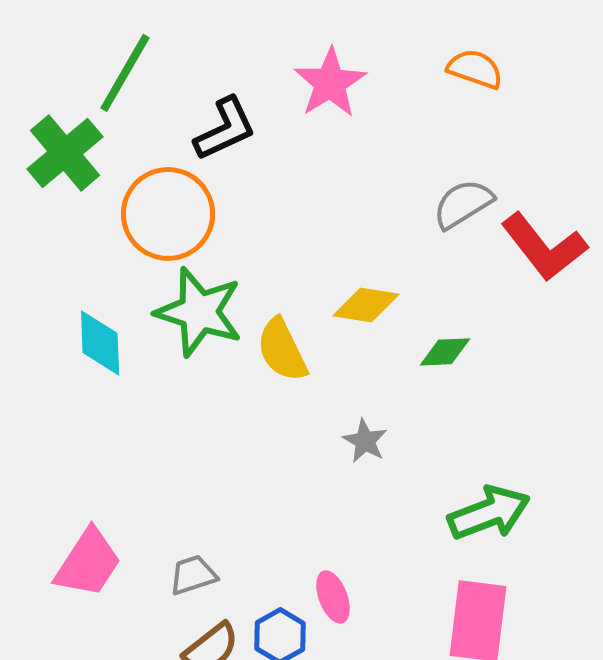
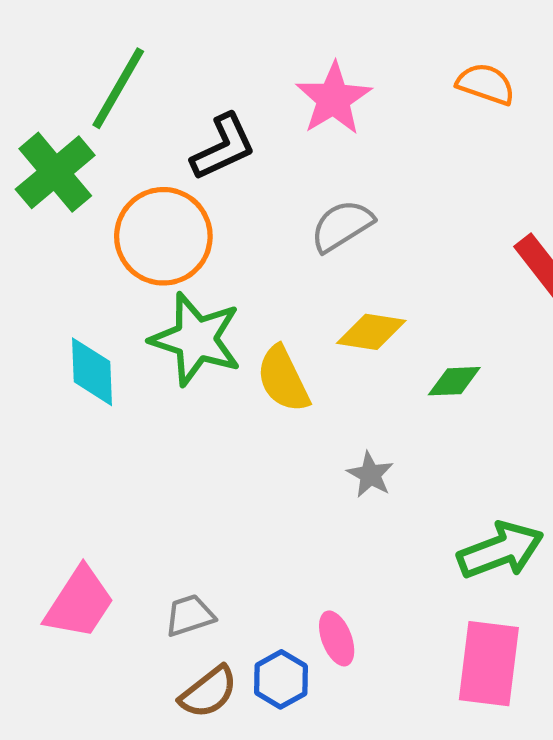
gray semicircle: (463, 204) -> (342, 226), moved

